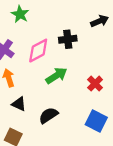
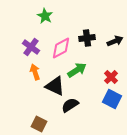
black arrow: (100, 21) -> (115, 41), moved
black triangle: (19, 104) -> (55, 86), moved, size x1.5
blue square: (96, 121) -> (112, 99), moved

